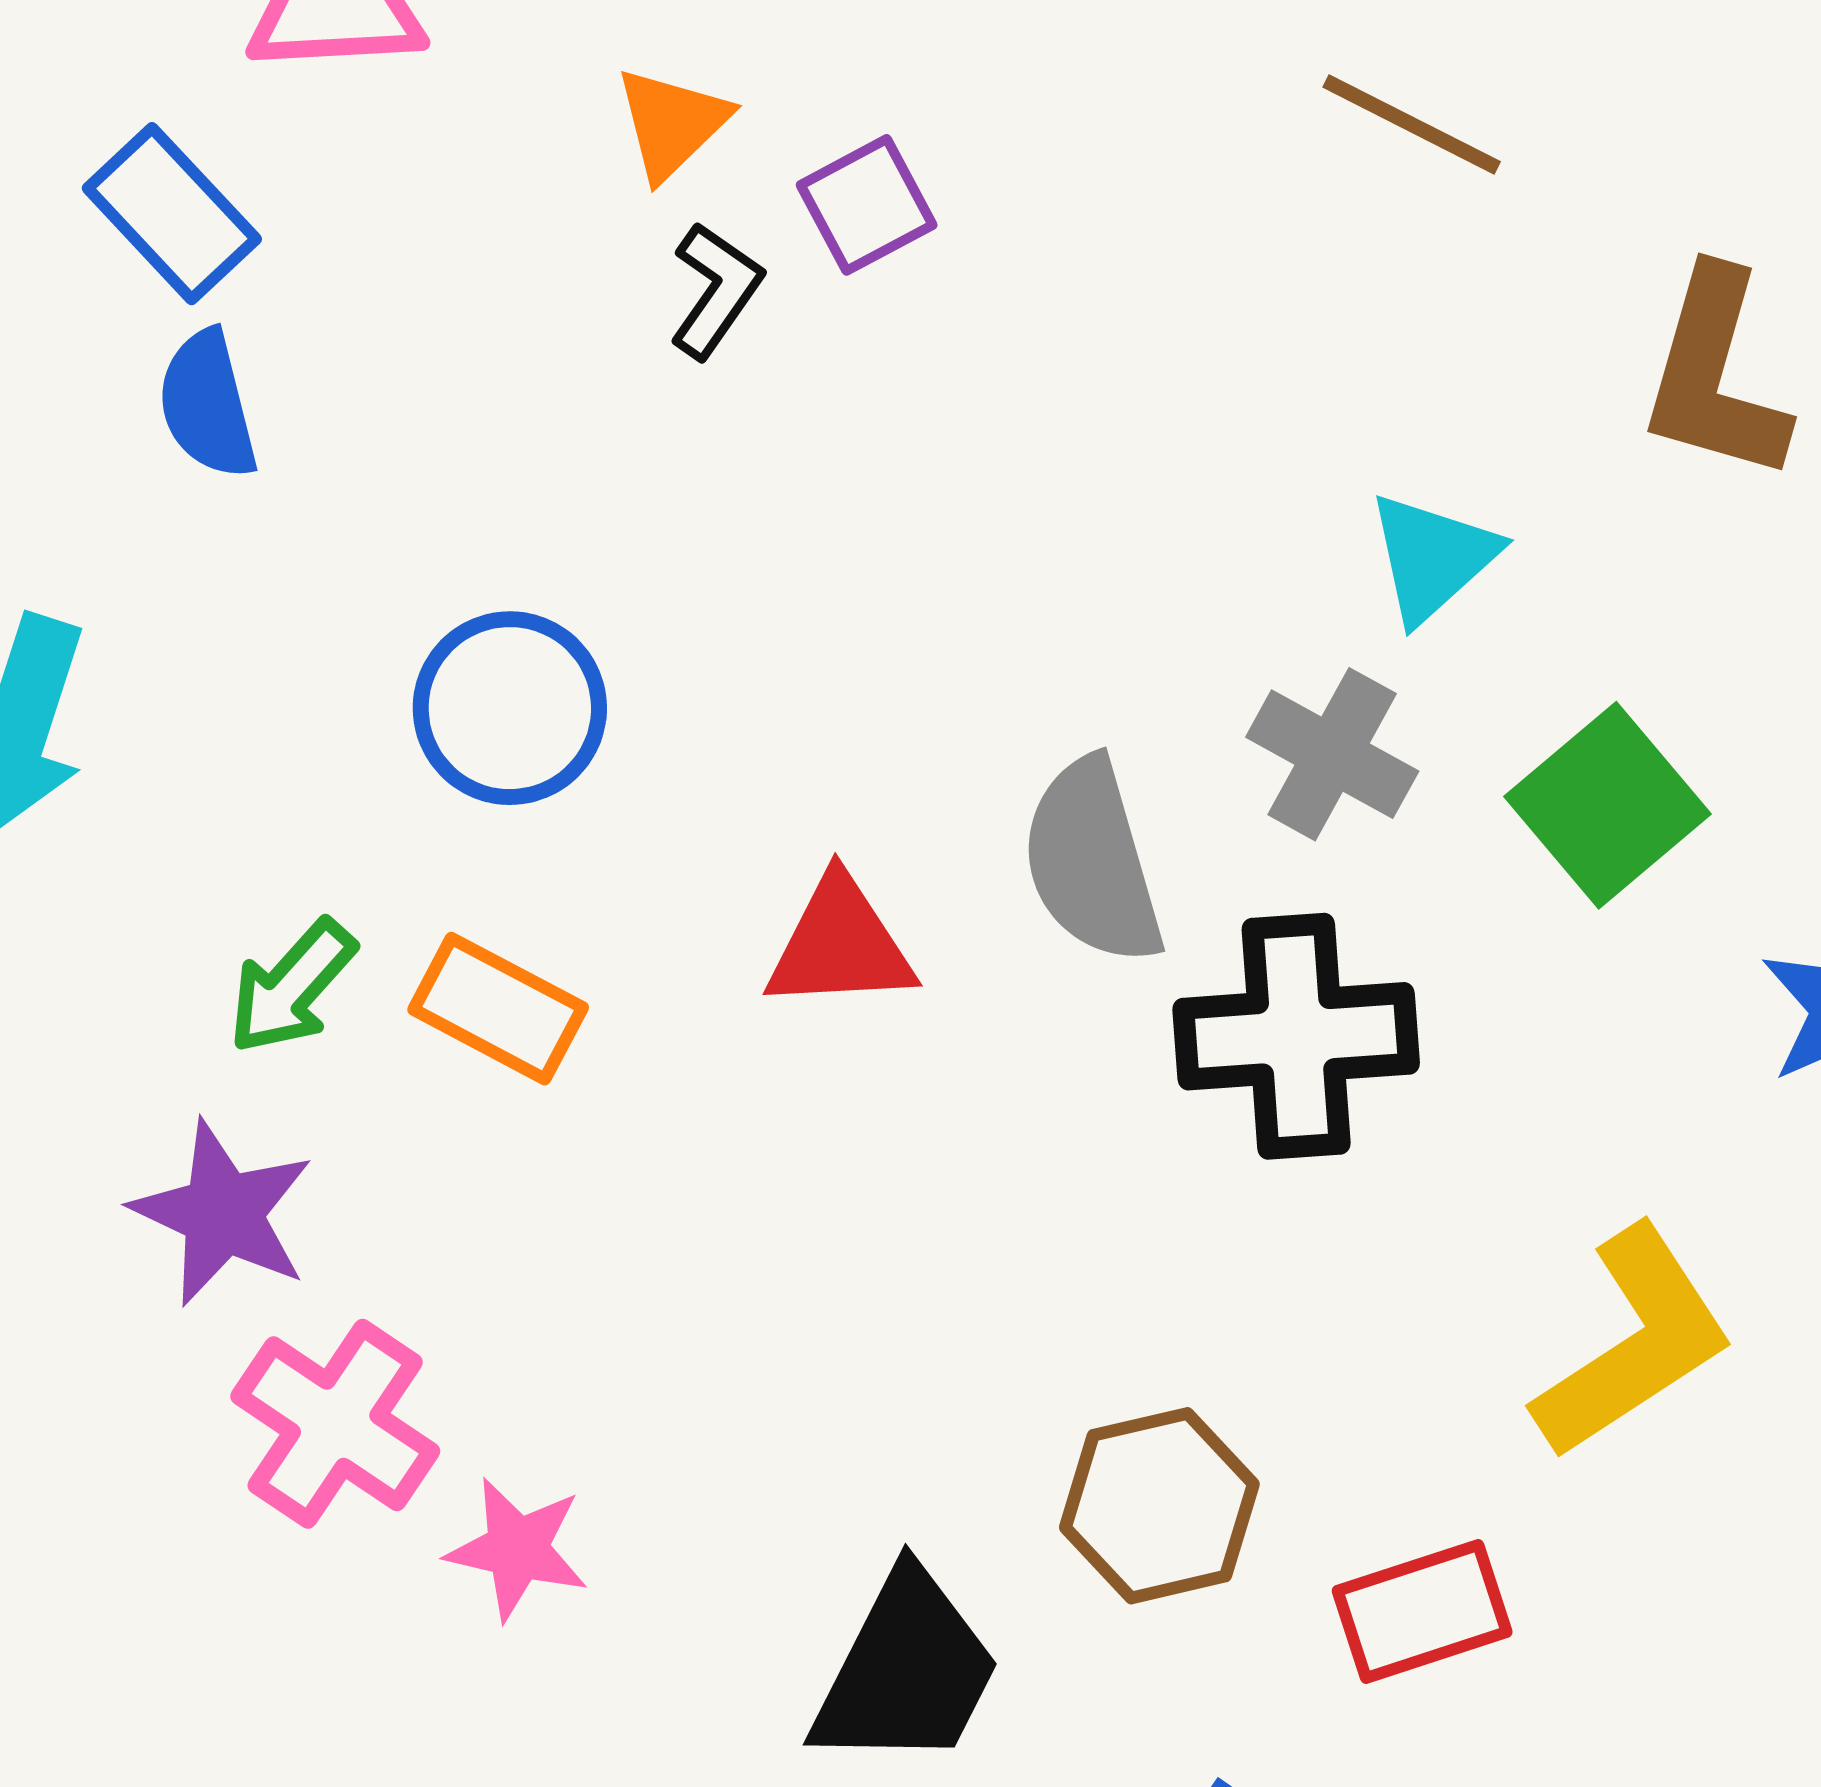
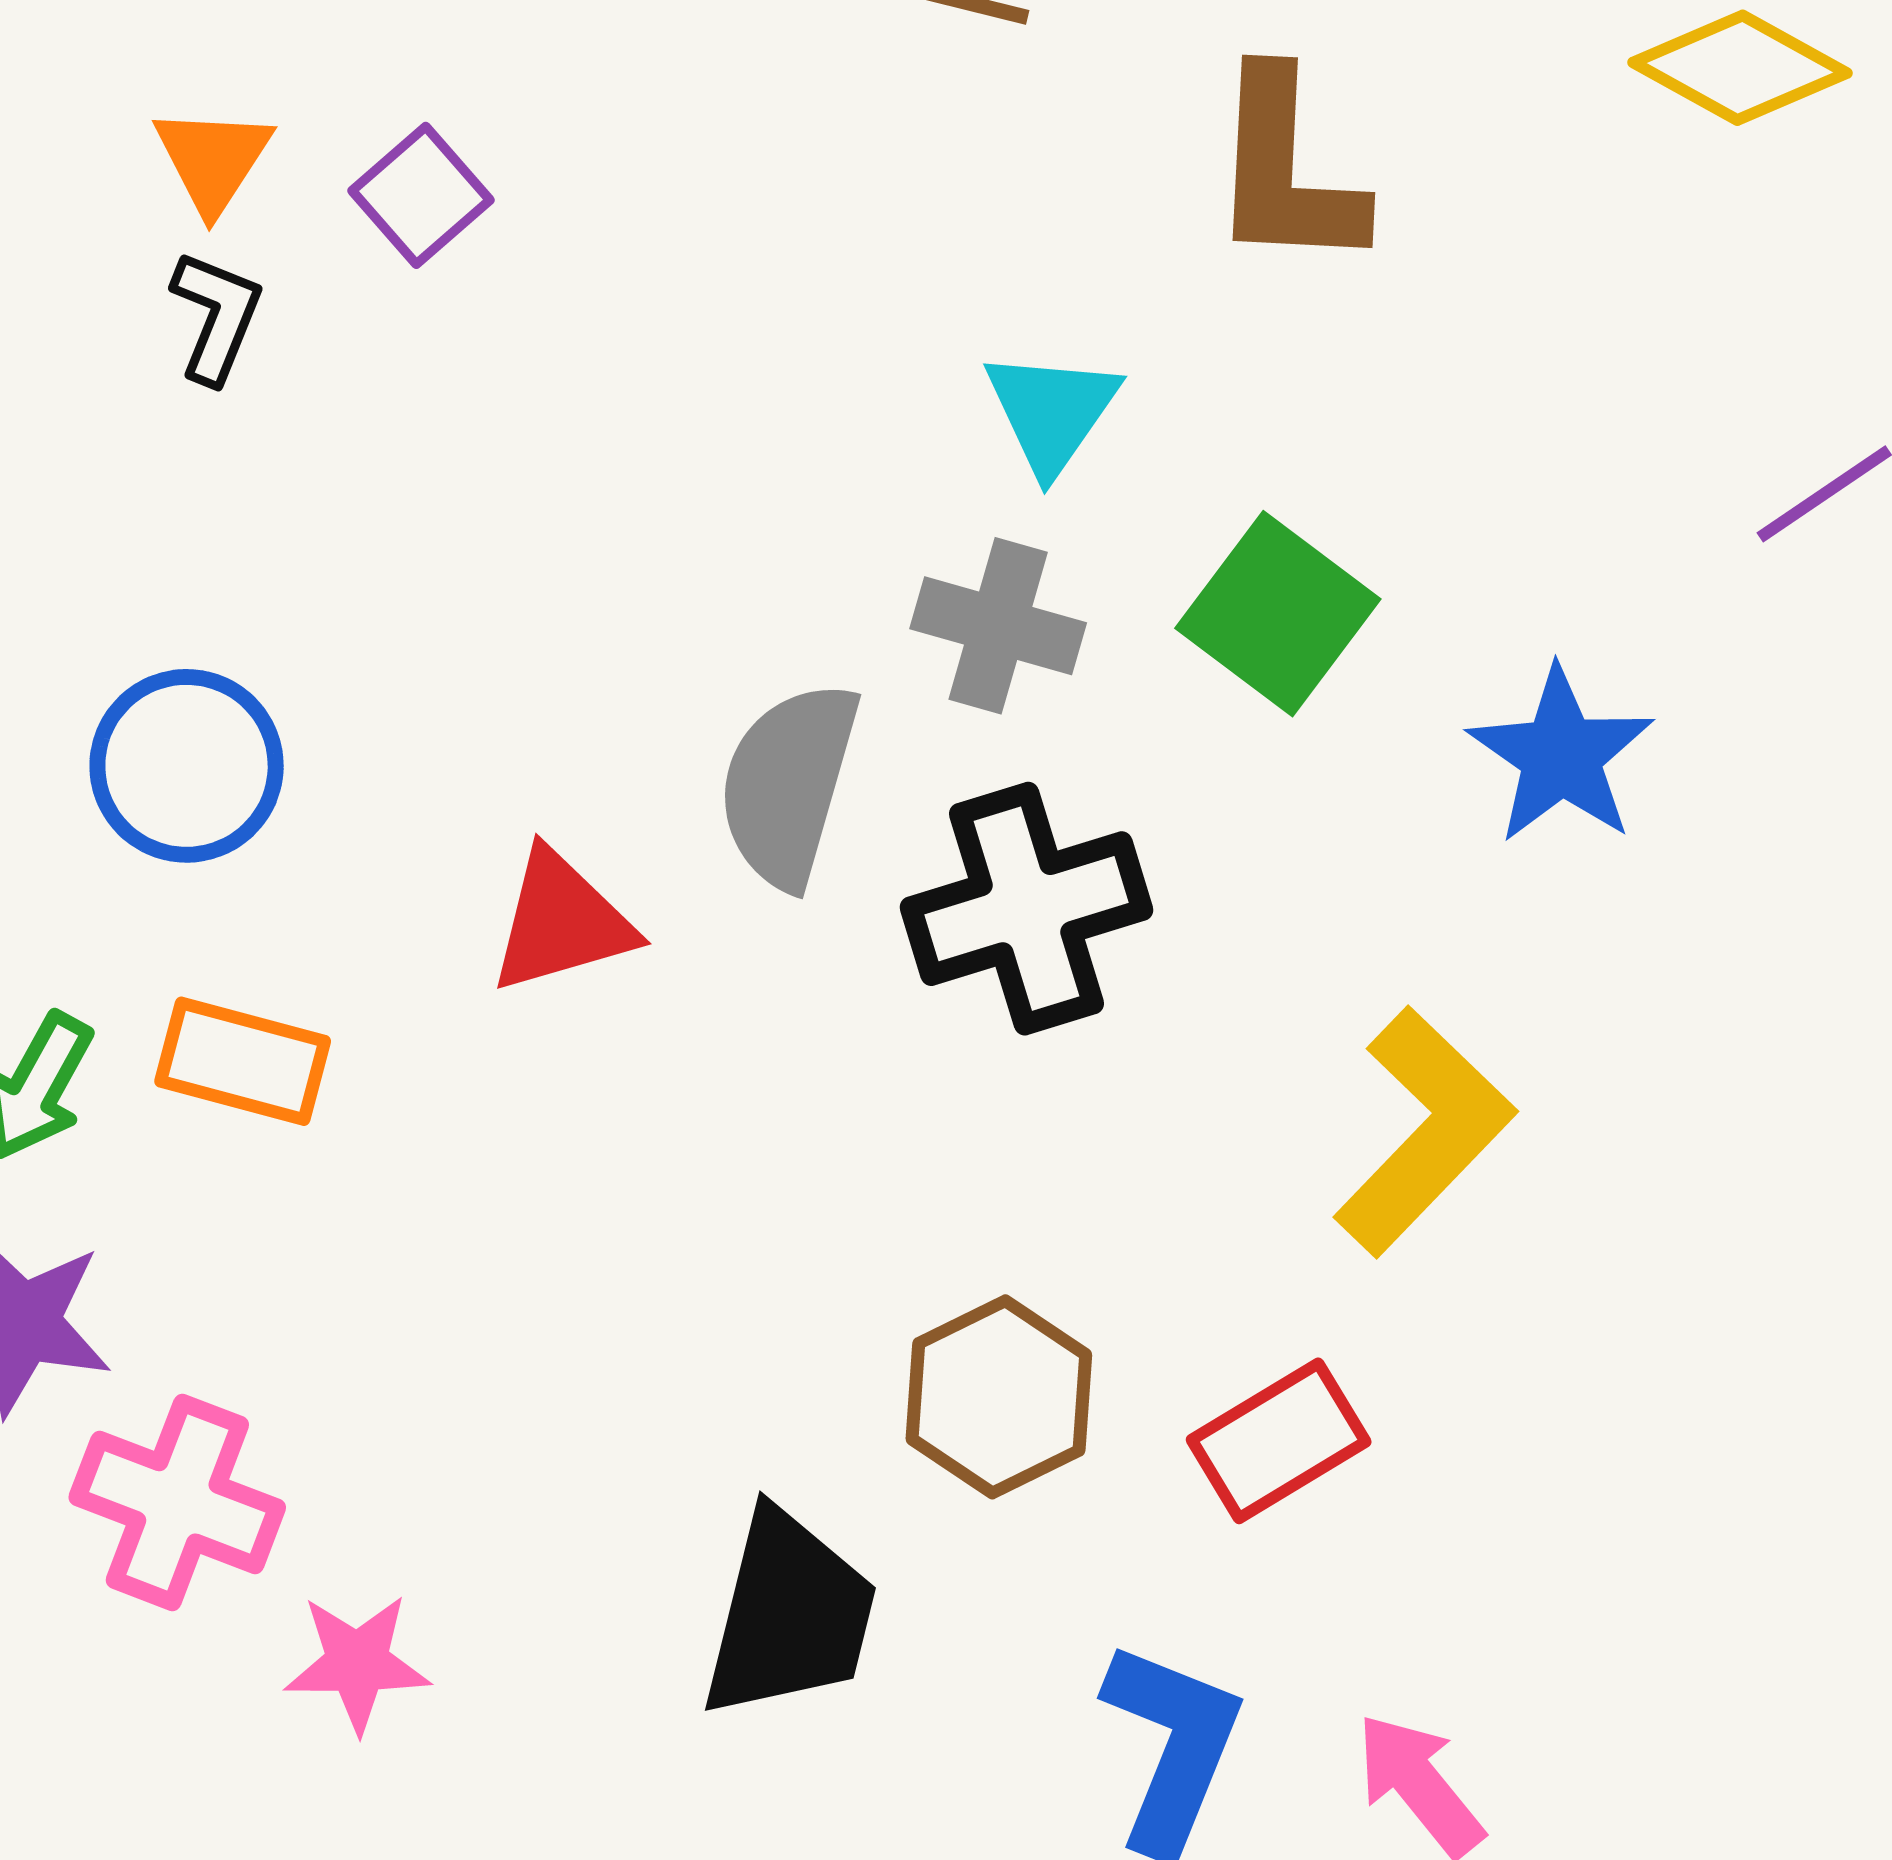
black L-shape: (716, 290) -> (216, 317), moved
gray semicircle: (1092, 862) -> (788, 784), turned 45
pink star: (517, 1549) -> (357, 1663), moved

